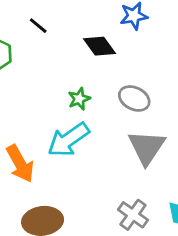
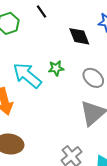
cyan arrow: (68, 140) -> (27, 75), moved, turned 60

